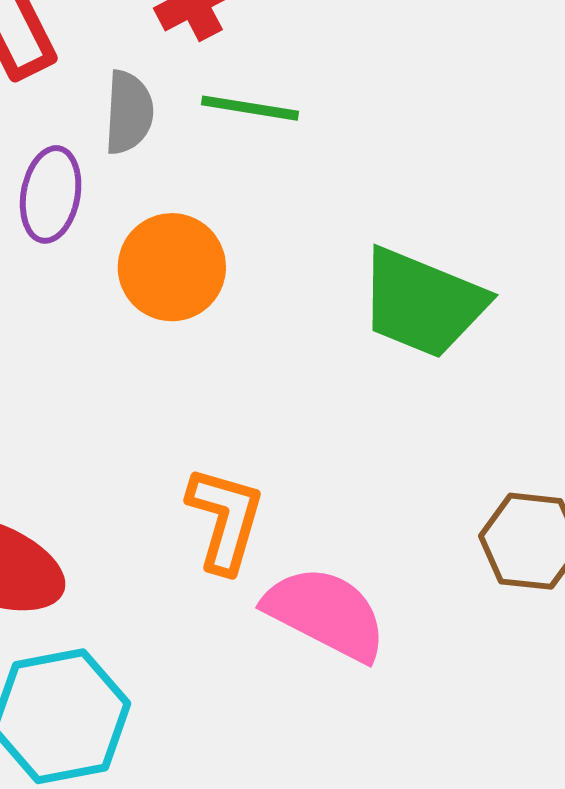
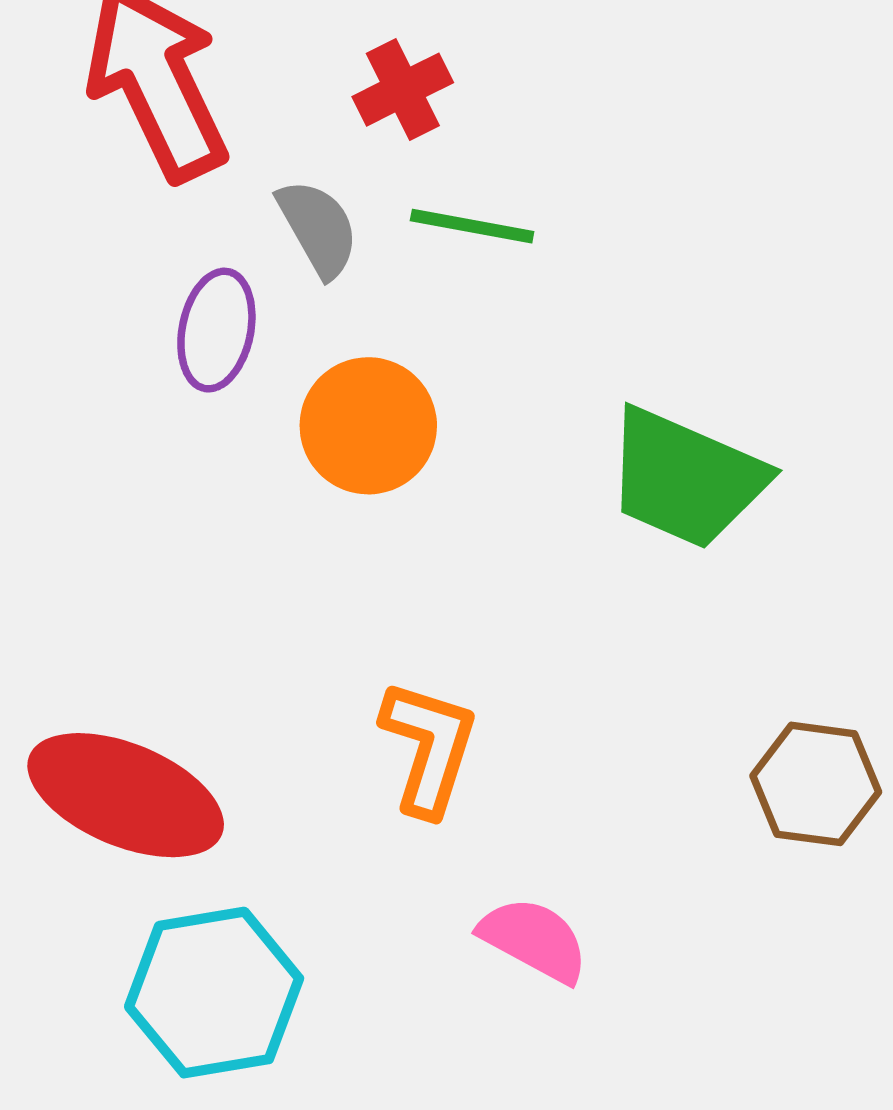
gray semicircle: (129, 112) -> (318, 228), turned -34
pink semicircle: (326, 613) -> (534, 940), moved, size x0.7

